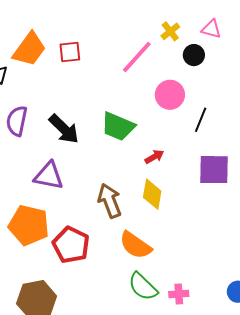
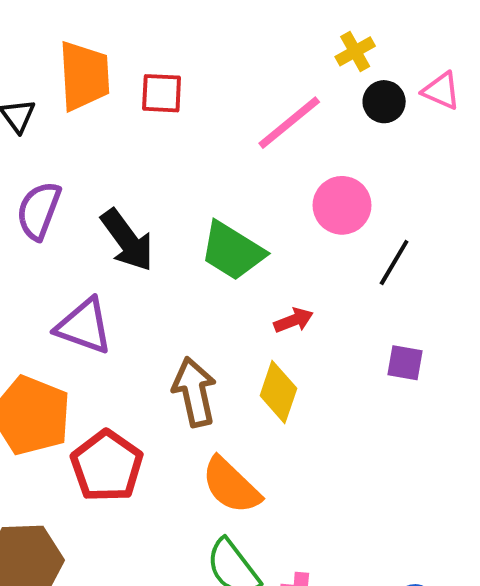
yellow cross: (170, 31) -> (355, 51), moved
orange trapezoid: (29, 49) -> (84, 76), turned -48
black circle: (194, 55) -> (384, 102), moved
purple square: (214, 170) -> (405, 363), size x0.6

